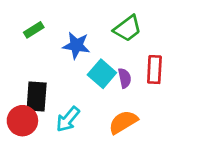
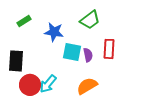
cyan square: (102, 74) -> (72, 52), turned -30
black rectangle: (37, 97) -> (16, 61), moved
red circle: (22, 121) -> (30, 85), moved

